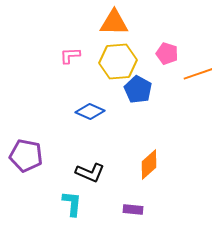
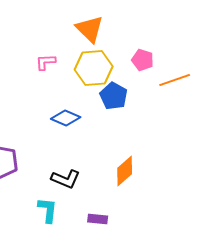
orange triangle: (114, 23) -> (90, 29), turned 44
purple rectangle: (133, 210) -> (98, 219), moved

